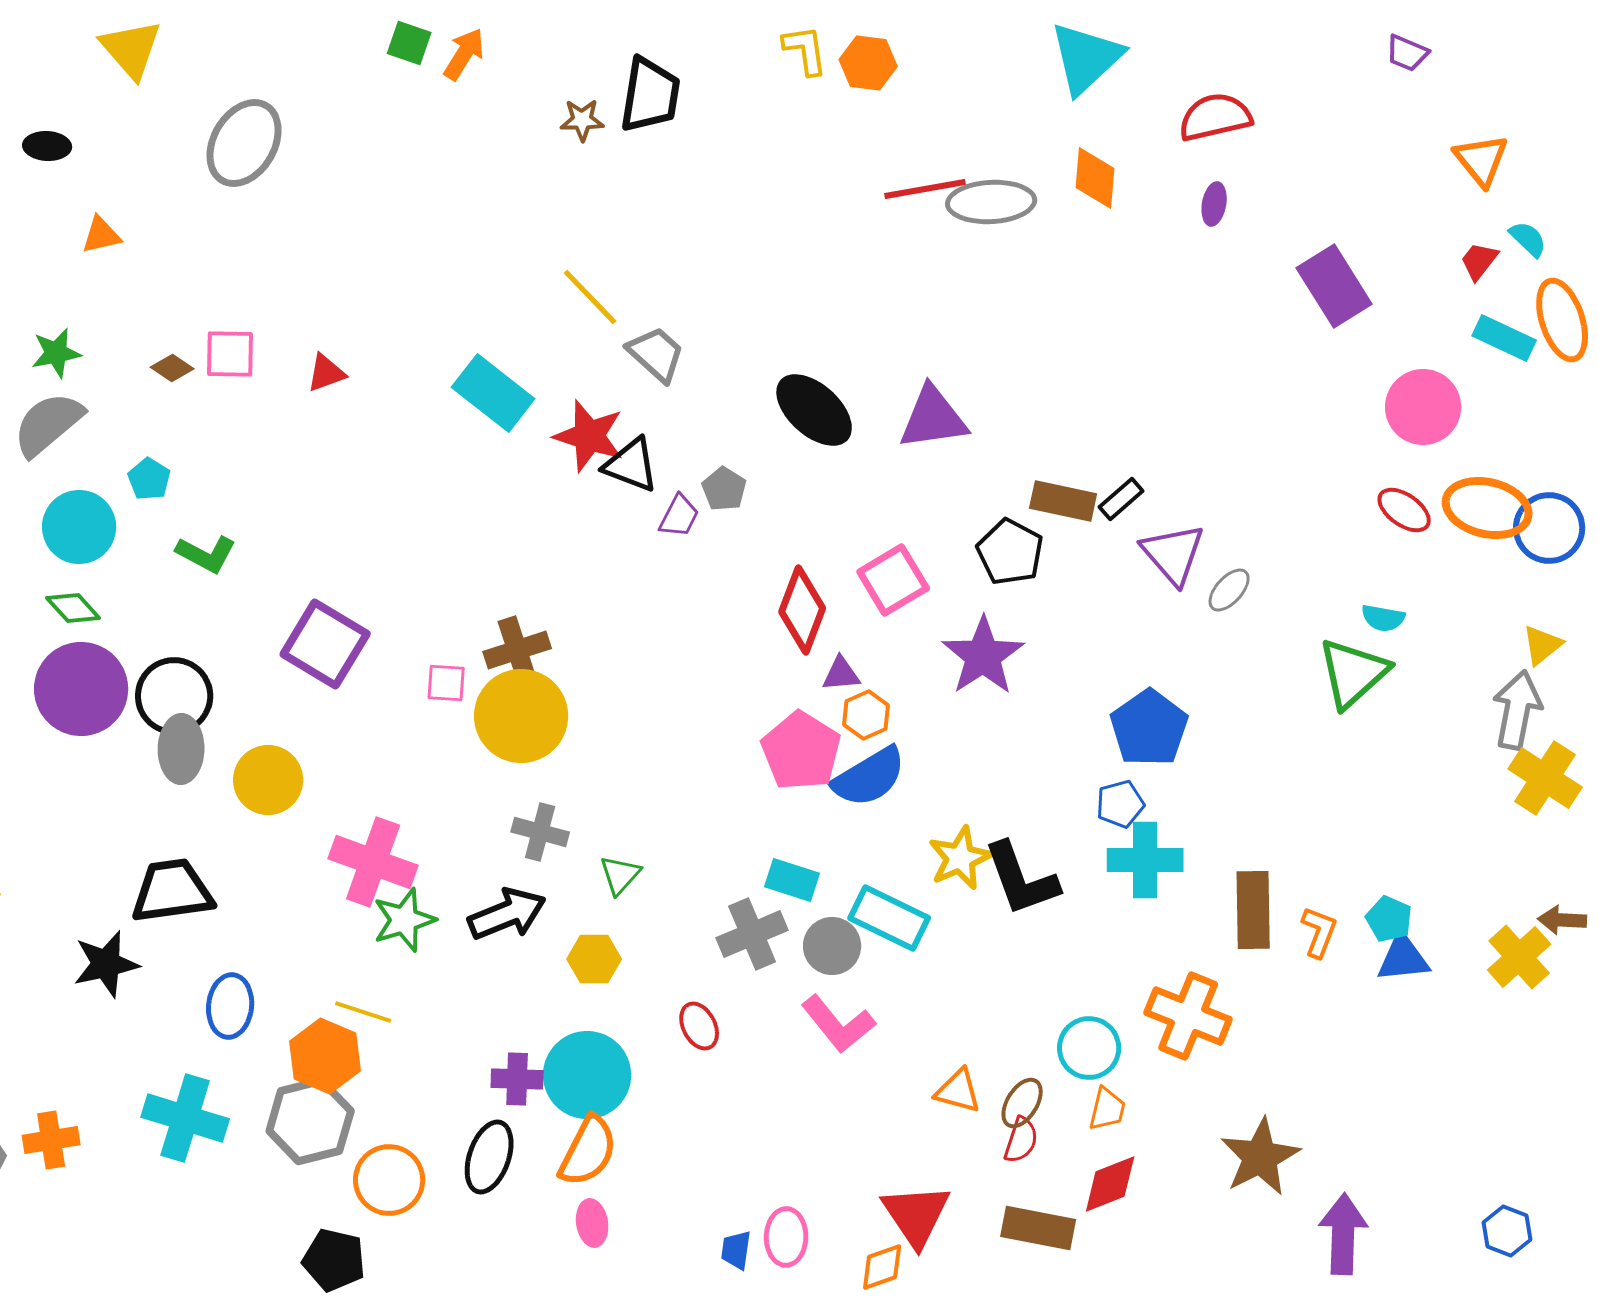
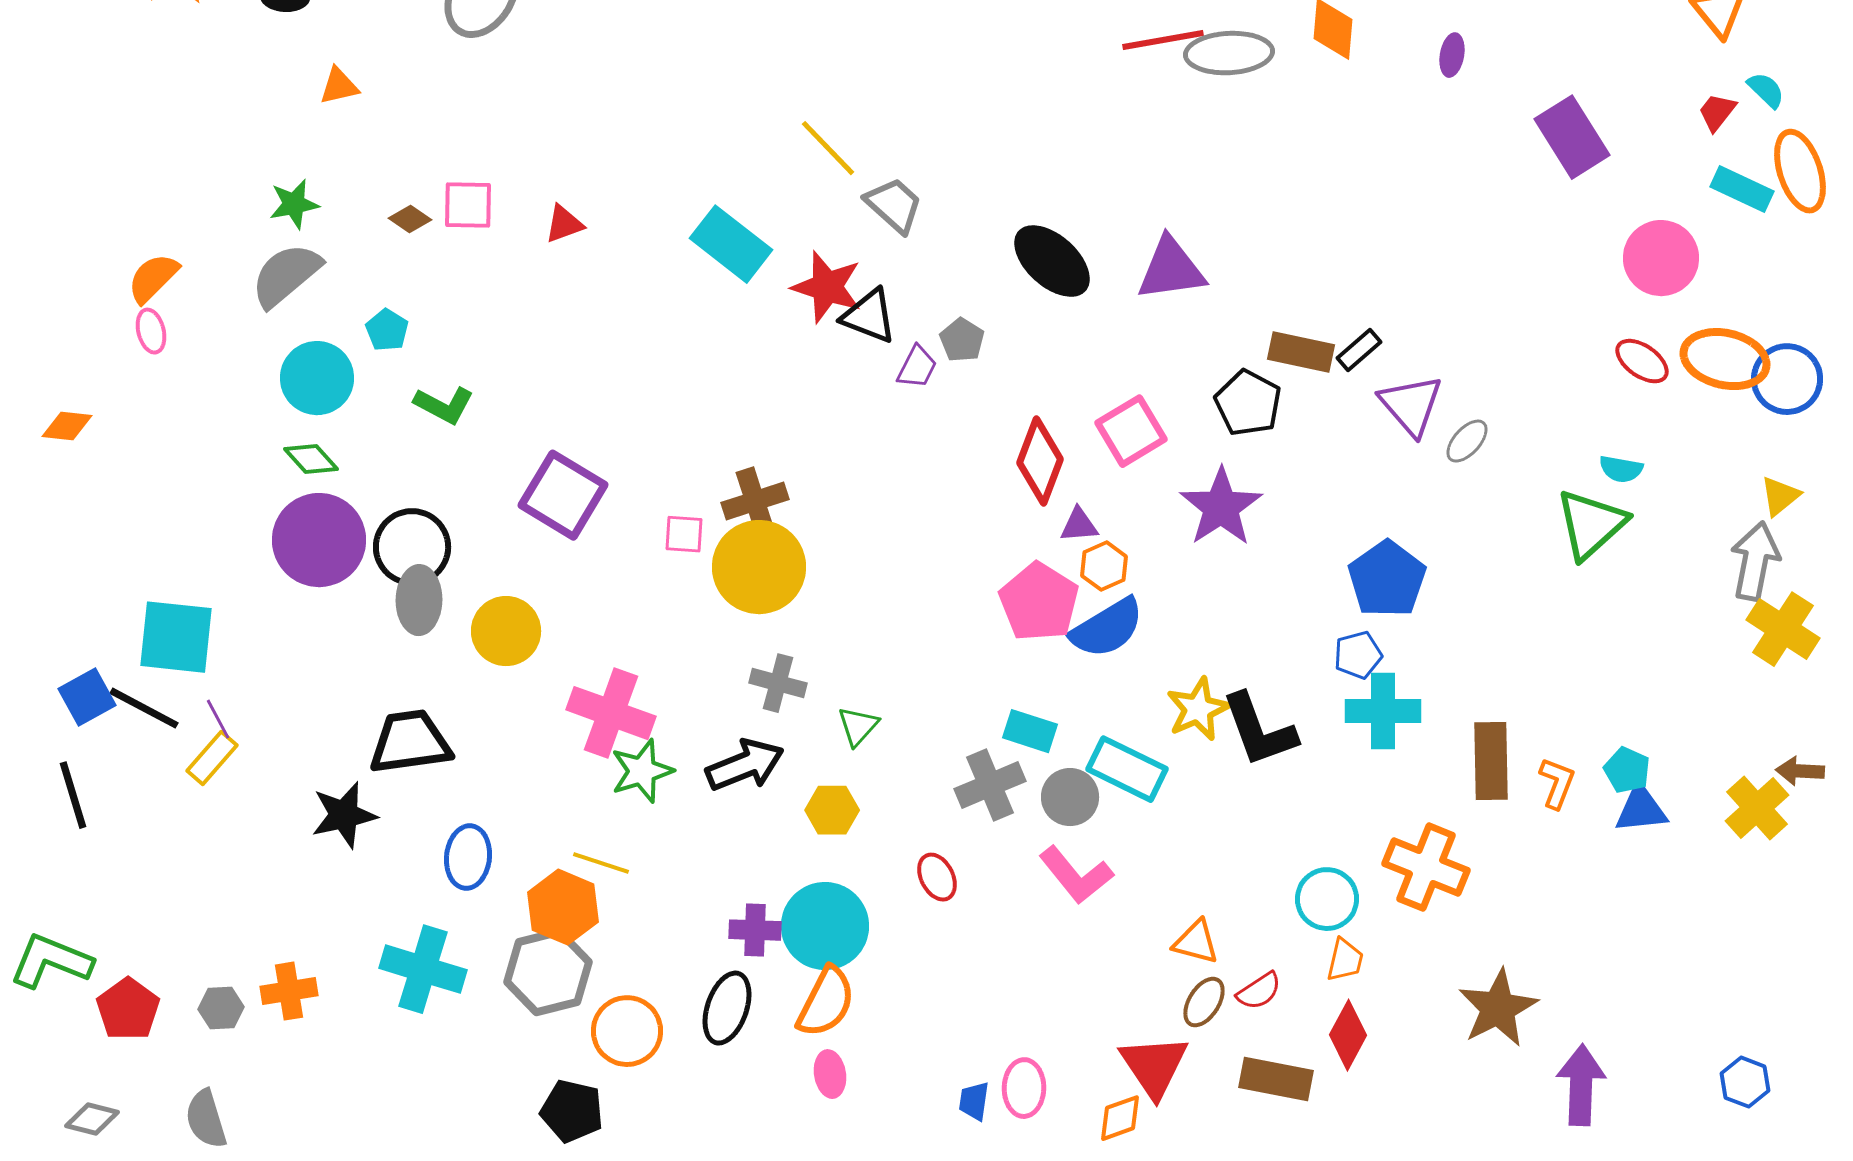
brown ellipse: (1022, 1103) -> (1204, 1002), moved
red semicircle: (1021, 1140) -> (1259, 991), turned 39
red diamond: (1110, 1184) -> (1348, 1035), turned -40

